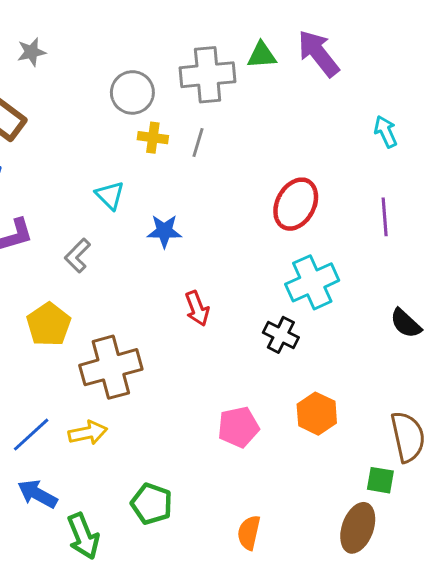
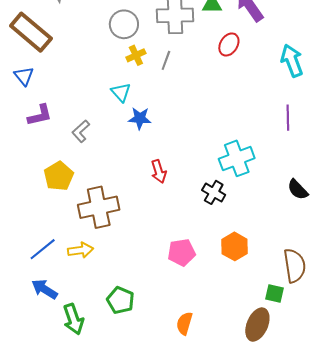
cyan arrow: (386, 132) -> (292, 61), size x1.5
yellow cross: (153, 138) -> (136, 55), turned -36
cyan triangle: (110, 195) -> (121, 92), moved
red ellipse: (296, 204) -> (229, 44), moved, size x0.7

